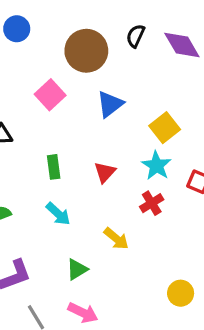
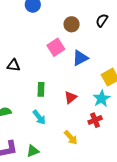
brown circle: (86, 51) -> (72, 24), size x0.6
pink square: (50, 95) -> (56, 47), moved
green triangle: (77, 269) -> (33, 151), moved

